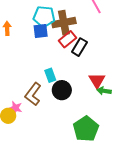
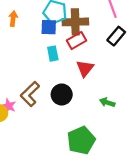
black rectangle: (79, 47) -> (116, 36), moved
cyan rectangle: (50, 75) -> (53, 54), moved
red triangle: (97, 80) -> (85, 68), moved

